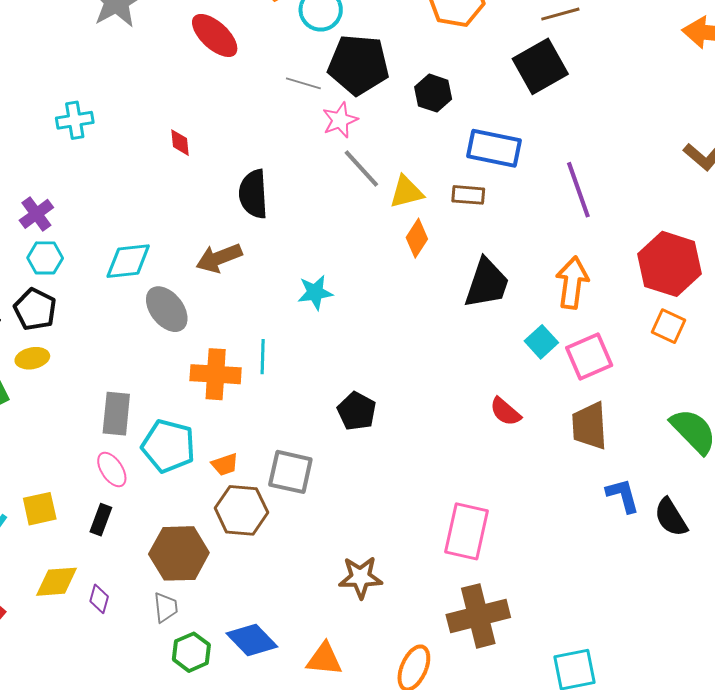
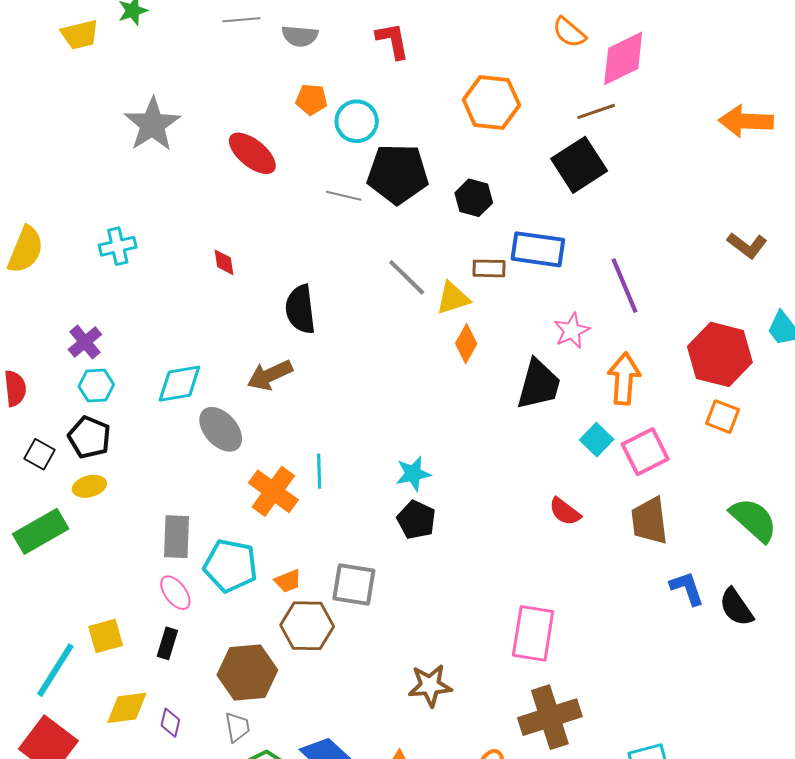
pink star: (340, 120) -> (572, 331), moved
brown rectangle: (468, 195) -> (489, 268), moved
cyan star: (315, 292) -> (413, 474), moved
orange cross: (216, 374) -> (273, 491), turned 36

